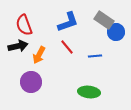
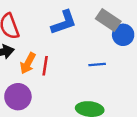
red line: (67, 47) -> (45, 66), moved, turned 49

